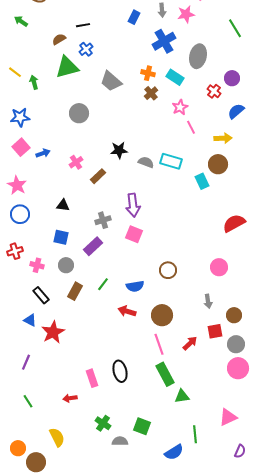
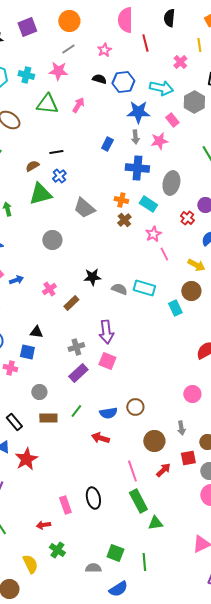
blue cross: (164, 41) -> (137, 168), turned 35
yellow arrow: (223, 138) -> (196, 265), turned 30
blue square: (61, 237) -> (27, 352), moved
purple rectangle: (93, 246) -> (78, 373), moved
pink cross: (37, 265) -> (10, 368), moved
brown circle: (168, 270) -> (135, 407), moved
brown rectangle: (75, 291) -> (48, 418), turned 60
brown circle: (162, 315) -> (154, 441), moved
green cross: (103, 423) -> (57, 550), moved
green line: (195, 434) -> (144, 562), moved
blue semicircle: (174, 452) -> (118, 589), moved

